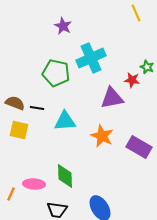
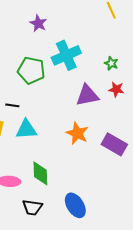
green star: (147, 67) -> (111, 63), moved
red star: (132, 80) -> (116, 89), moved
cyan triangle: (65, 121) -> (26, 129), moved

